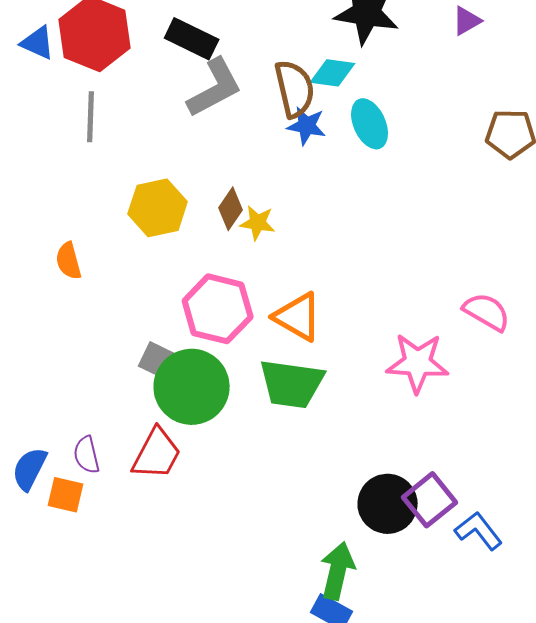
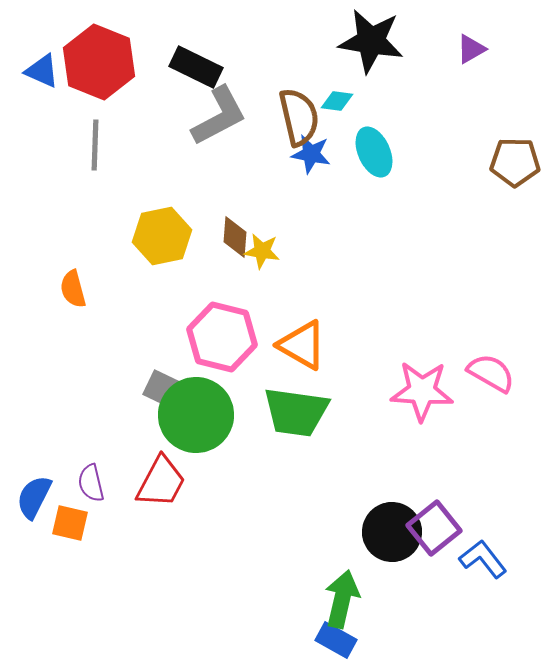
cyan diamond: (333, 73) -> (337, 101), size x0.7
brown diamond: (231, 209) -> (235, 237), turned -30
pink semicircle: (487, 312) -> (491, 373), moved

